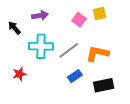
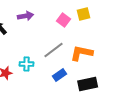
cyan cross: (41, 46) -> (27, 64), moved, size x0.6

